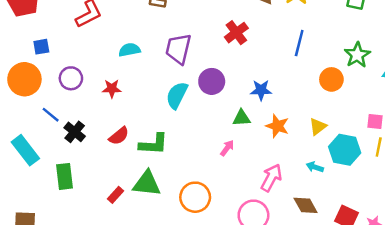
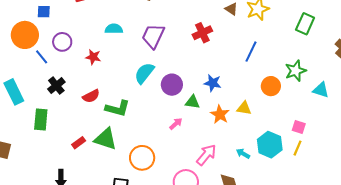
purple circle: (212, 81) -> (172, 85), moved
blue line: (51, 115) -> (42, 57), moved
yellow triangle: (318, 127) -> (244, 108), moved, turned 35

